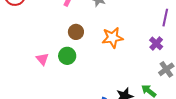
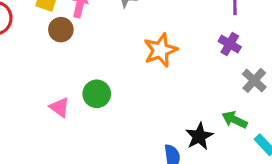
brown circle: (76, 32) -> (61, 30), moved

